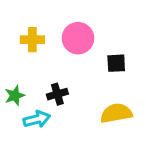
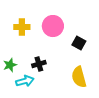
black square: (116, 63) -> (79, 43), turned 32
yellow semicircle: (116, 113) -> (79, 77), turned -95

